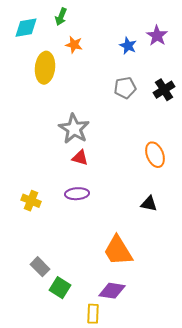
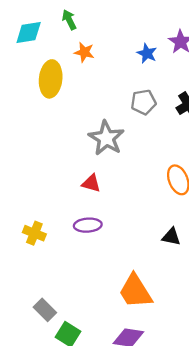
green arrow: (61, 17) -> (69, 20), turned 132
gray star: (74, 129) -> (106, 138), moved

